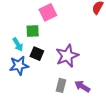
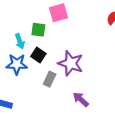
purple star: (67, 56) -> (71, 63), turned 30
gray rectangle: (61, 85) -> (50, 79), moved

